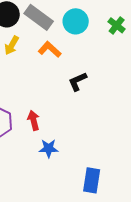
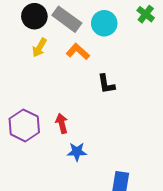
green cross: (117, 25) -> (146, 14), moved
black L-shape: (78, 81) -> (106, 84), turned -75

